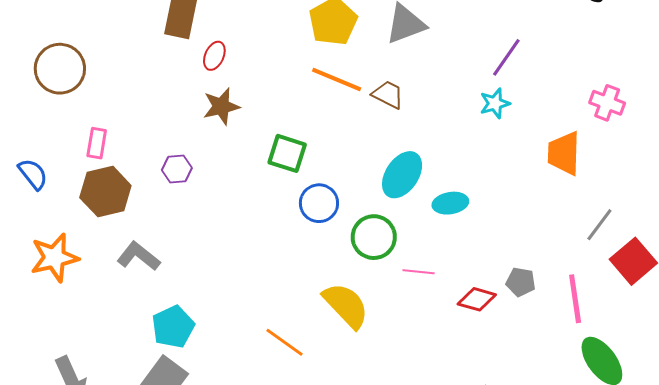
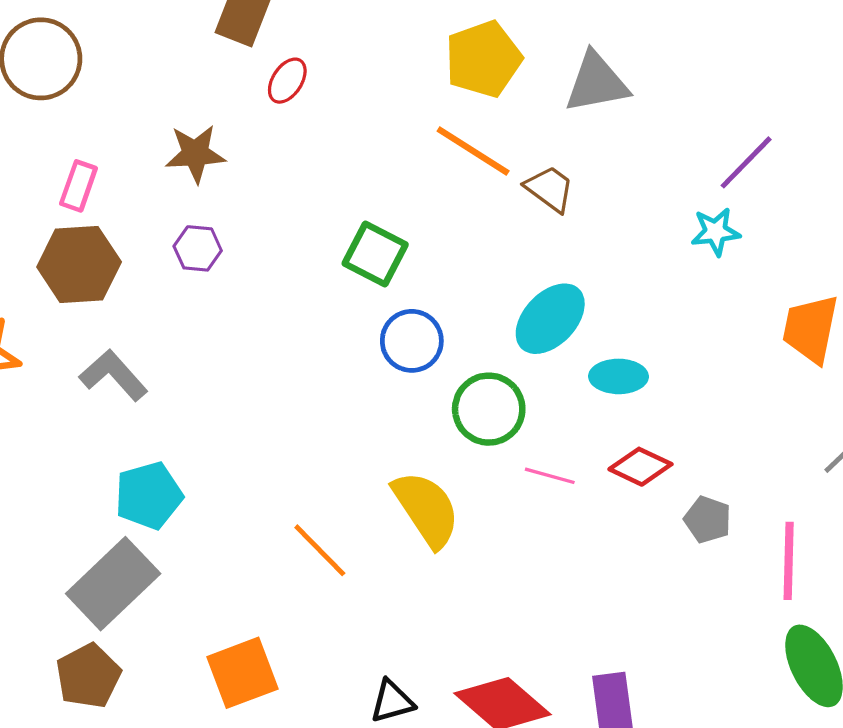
brown star: (221, 106) -> (195, 154), moved
red diamond: (477, 299) -> (640, 467), moved

